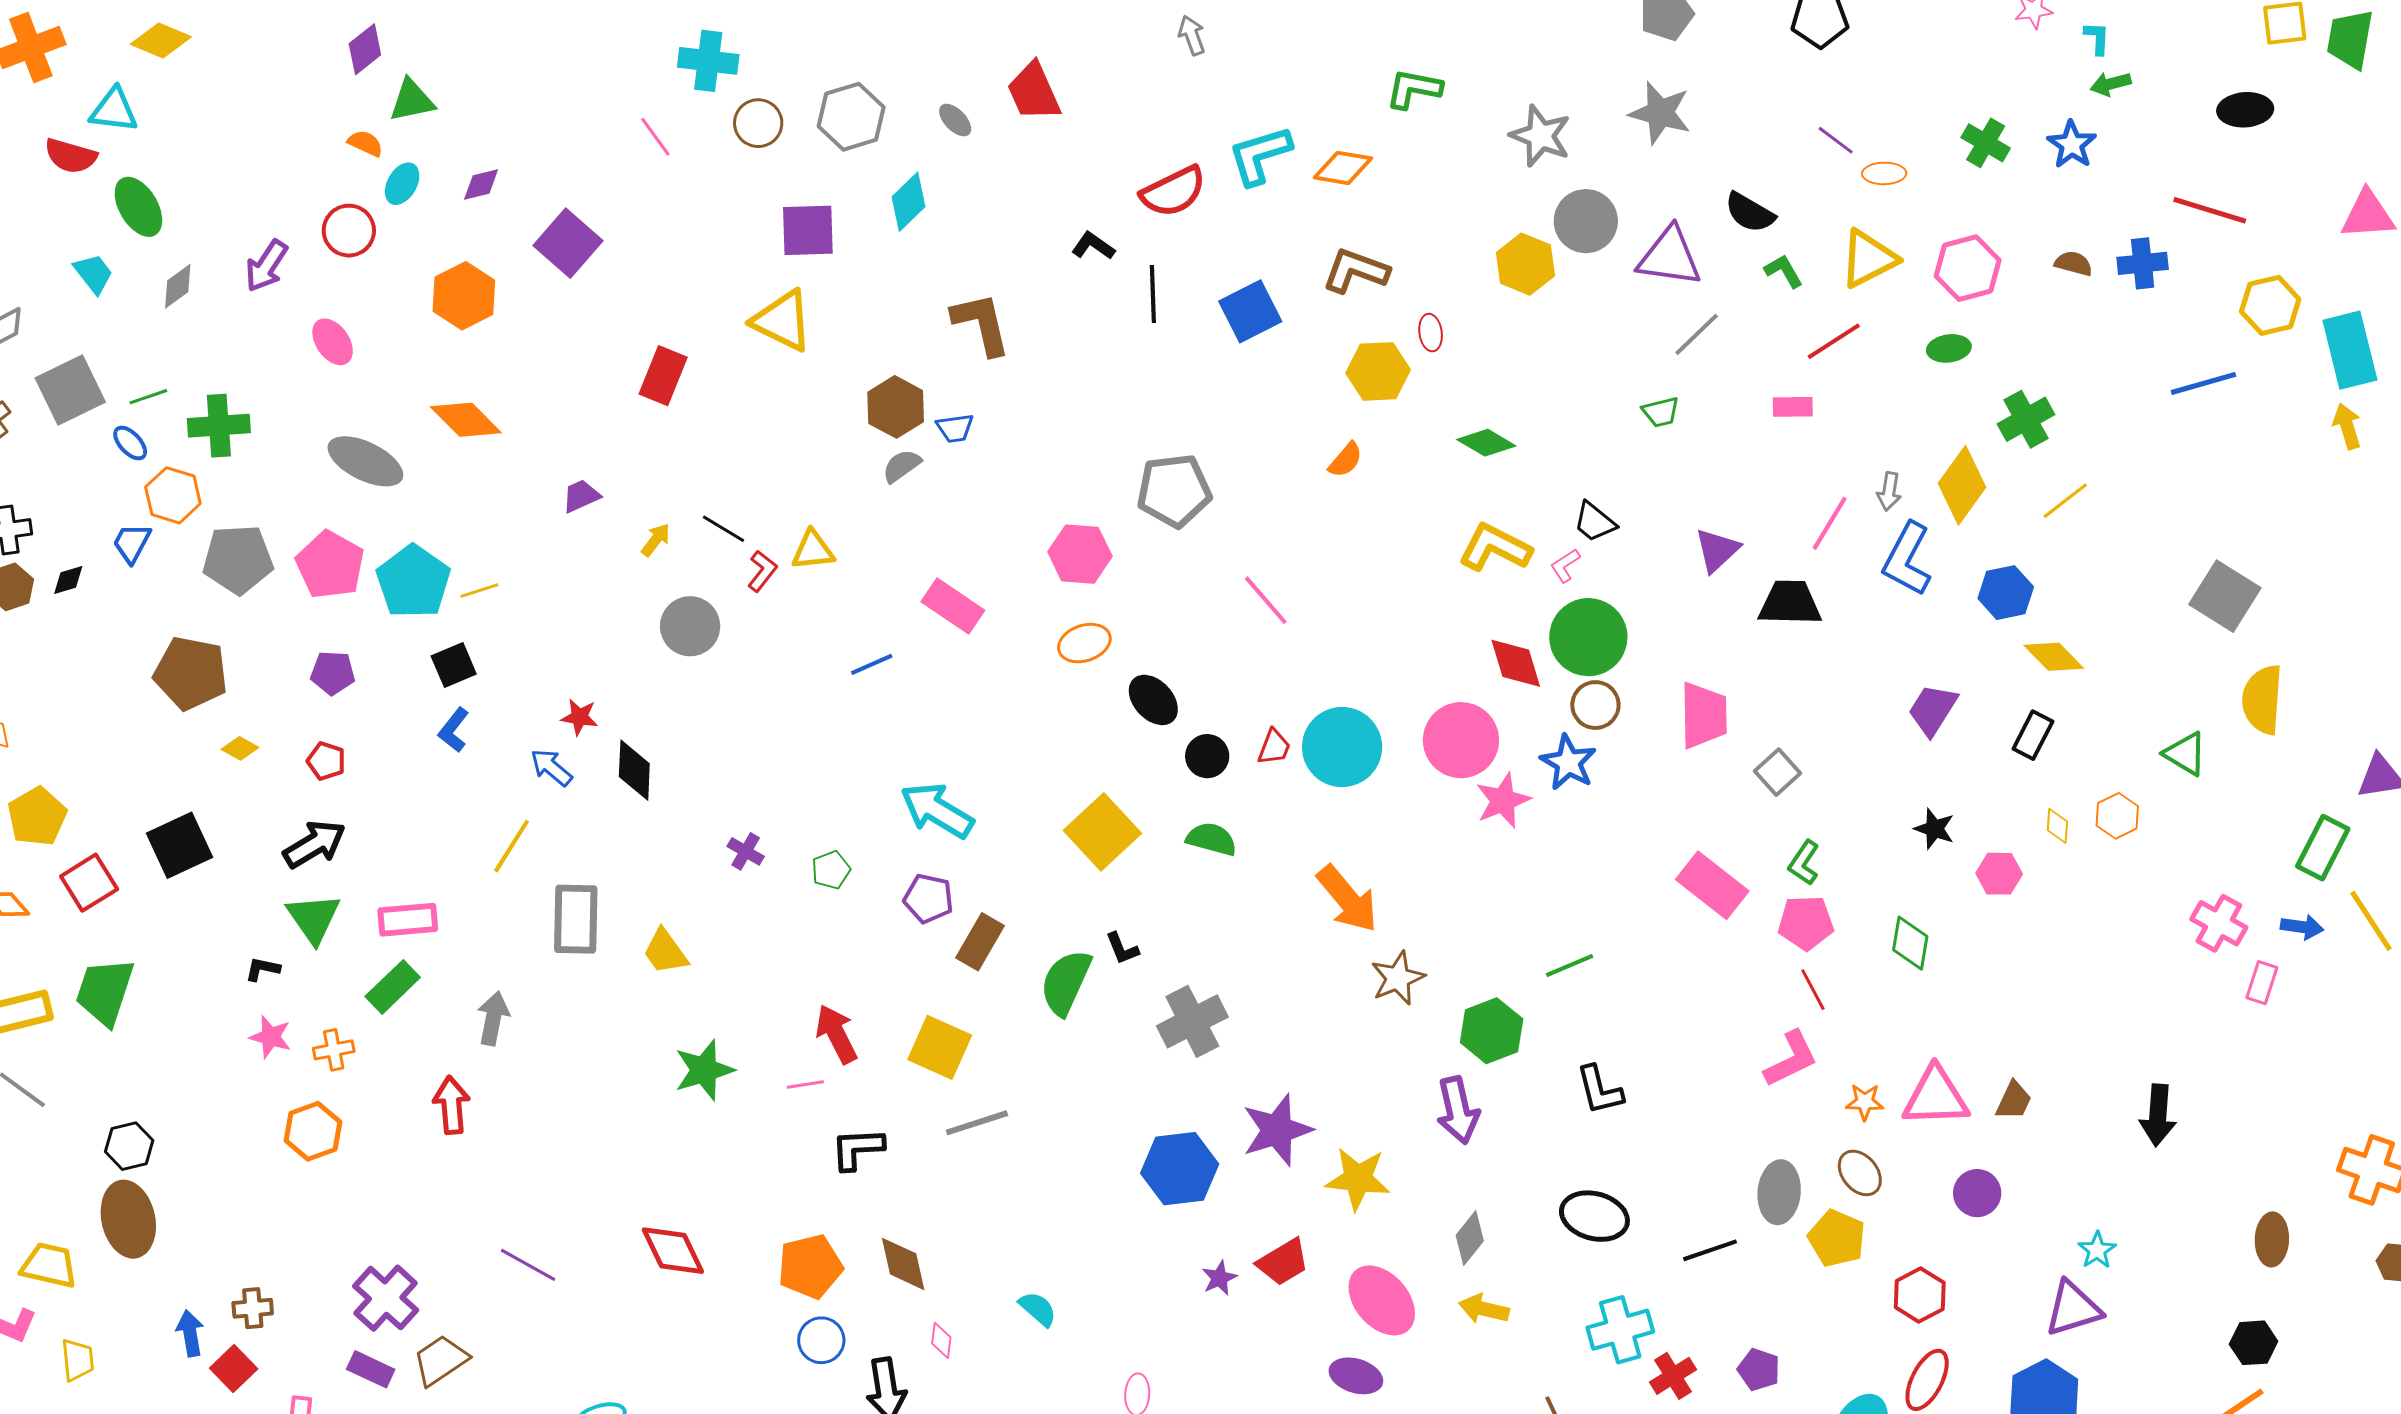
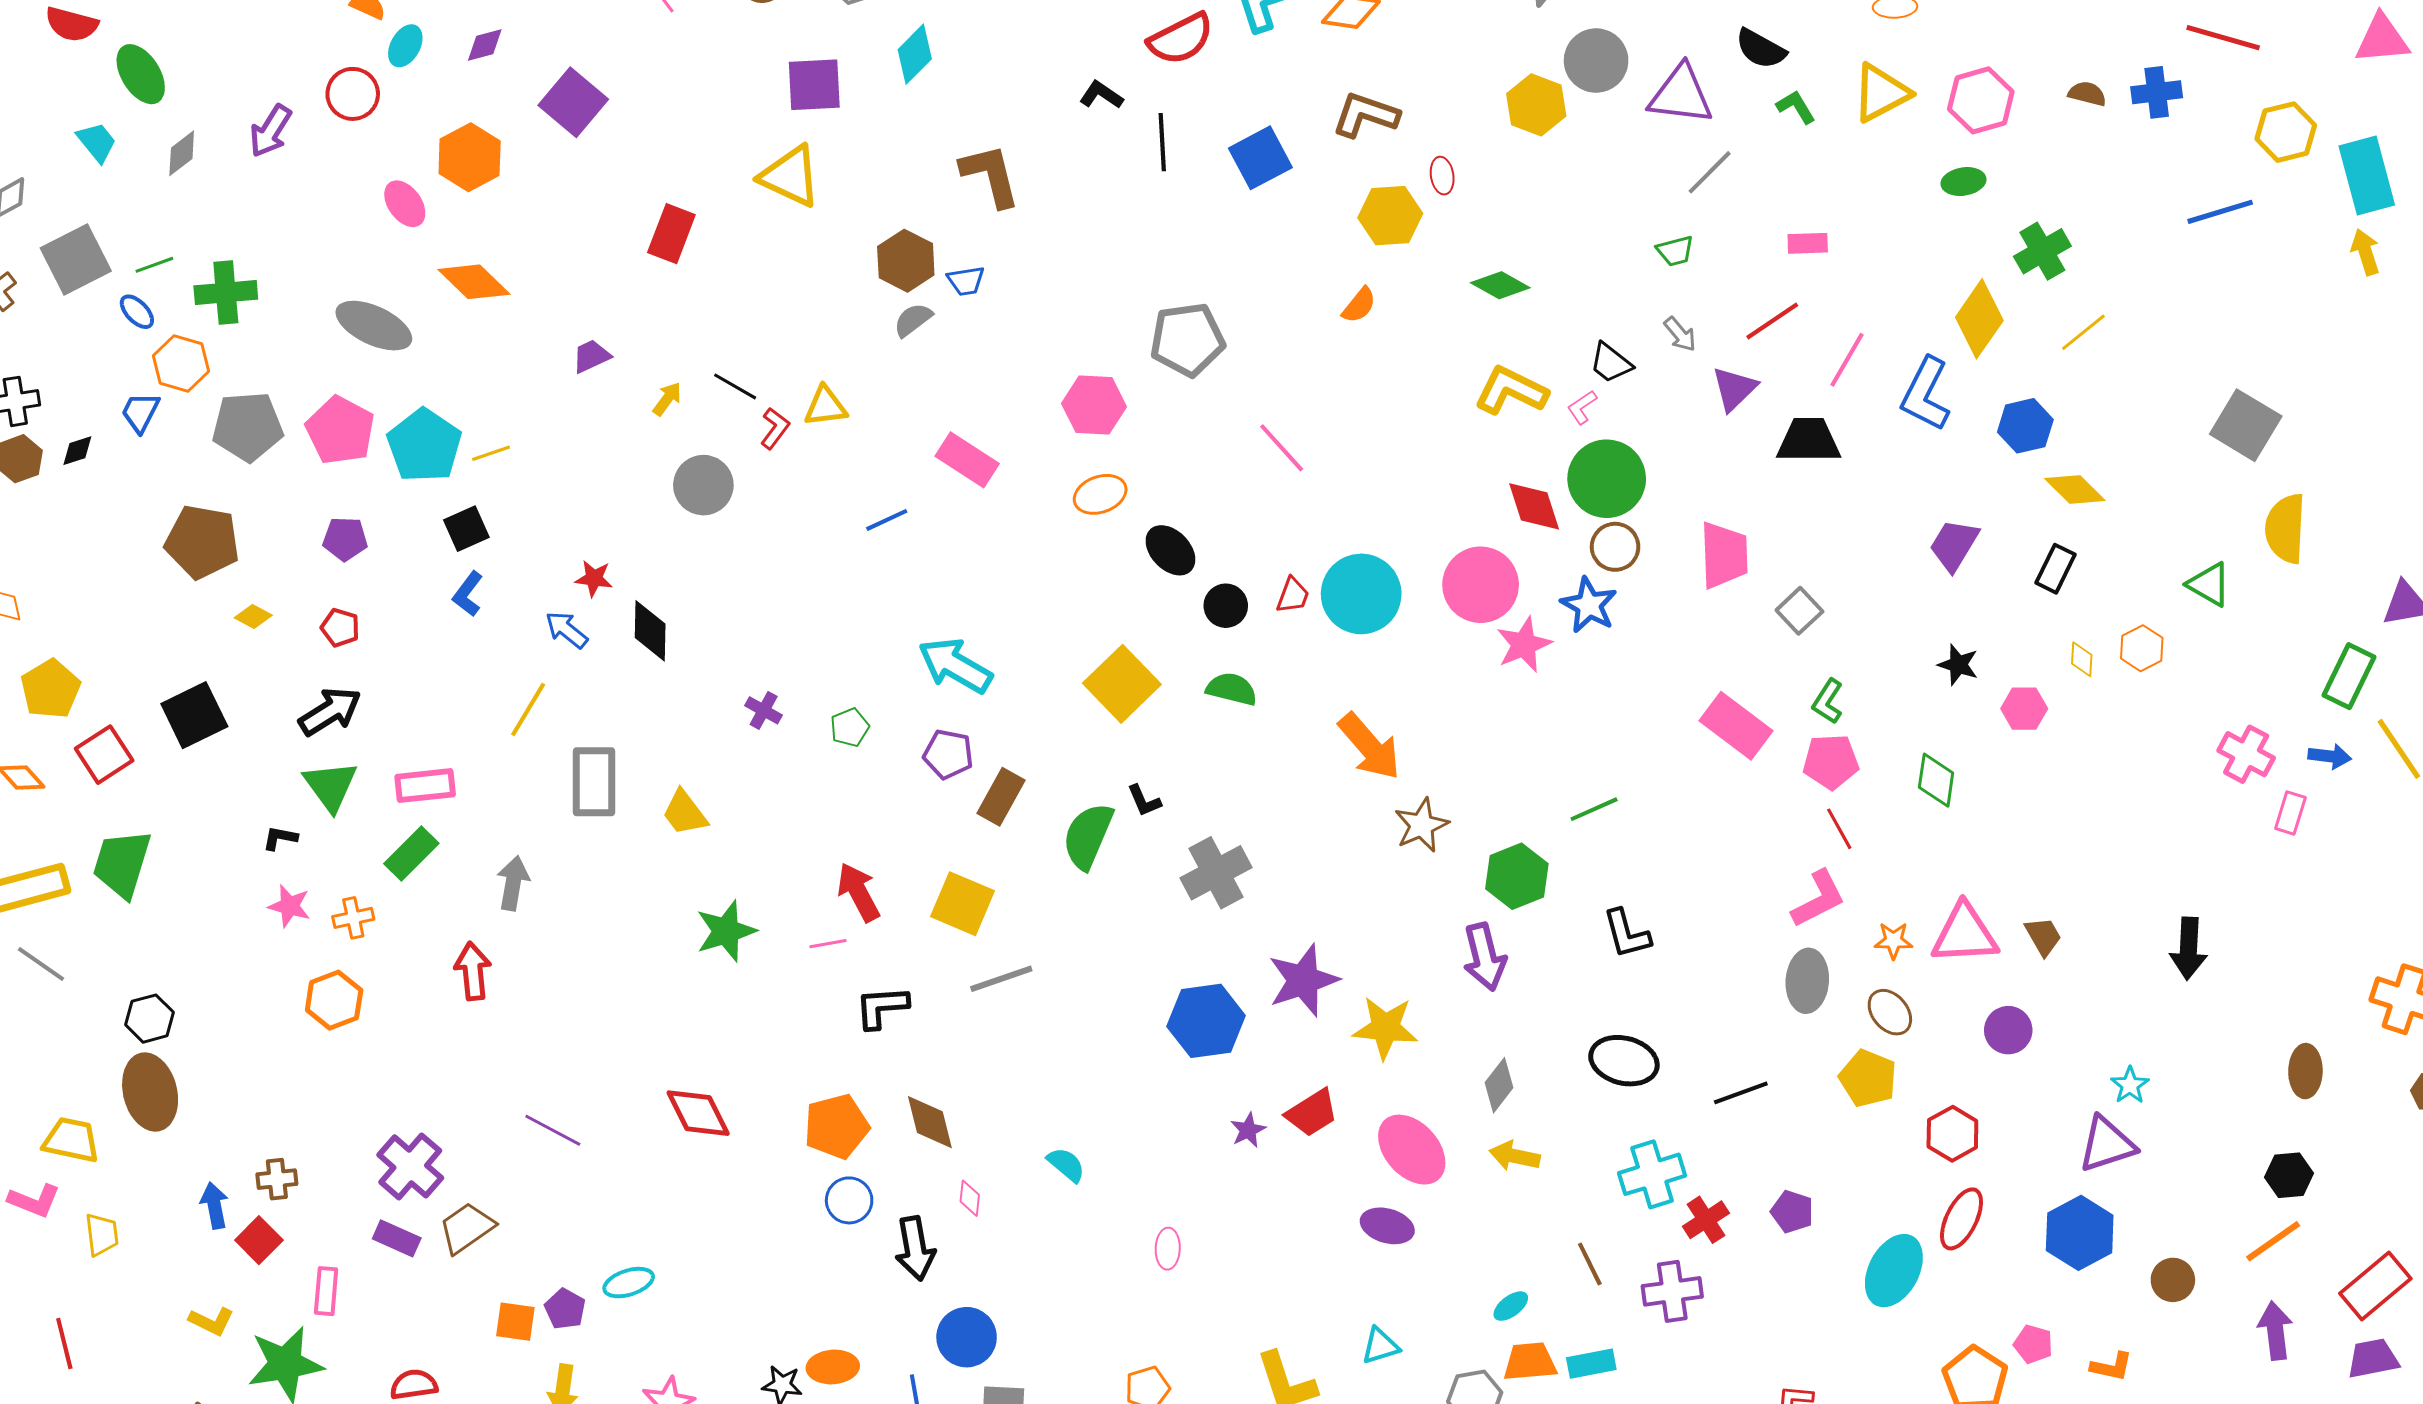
red line: (1834, 341) -> (1772, 321), moved
pink ellipse: (333, 342) -> (405, 204), moved
gray arrow: (1889, 491) -> (1680, 334), moved, turned -48
brown trapezoid: (2014, 1101) -> (2043, 936), turned -54
gray ellipse: (1779, 1192) -> (1807, 981), moved

